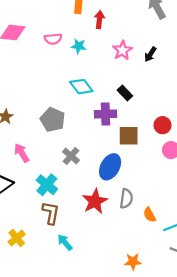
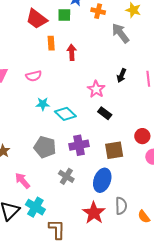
cyan star: (79, 46) -> (43, 104), moved
pink star: (122, 50) -> (96, 89), moved
purple cross: (105, 114) -> (79, 145), moved
cyan cross: (47, 185) -> (35, 207), moved

